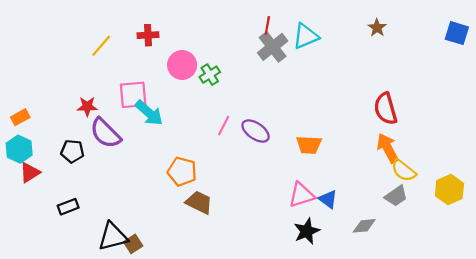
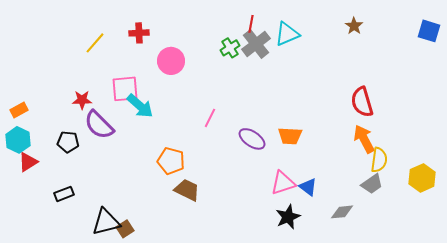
green cross: (210, 75) -> (230, 48), moved
purple ellipse: (256, 131) -> (252, 139), moved
yellow semicircle: (404, 170) -> (379, 160), turned -120

